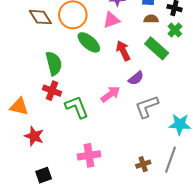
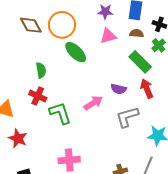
pink triangle: (111, 20) -> (108, 36), moved
red arrow: (123, 51) -> (147, 88), moved
green semicircle: (54, 63) -> (41, 70), size x0.7
purple semicircle: (136, 78) -> (119, 89), turned 49

